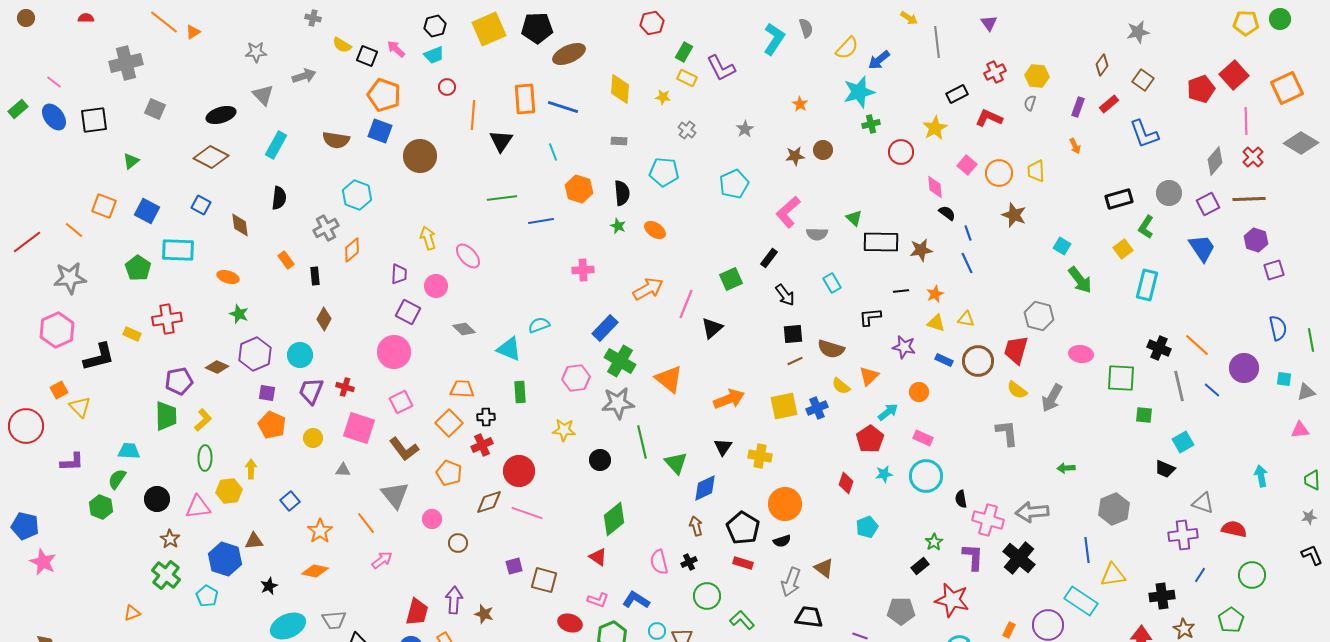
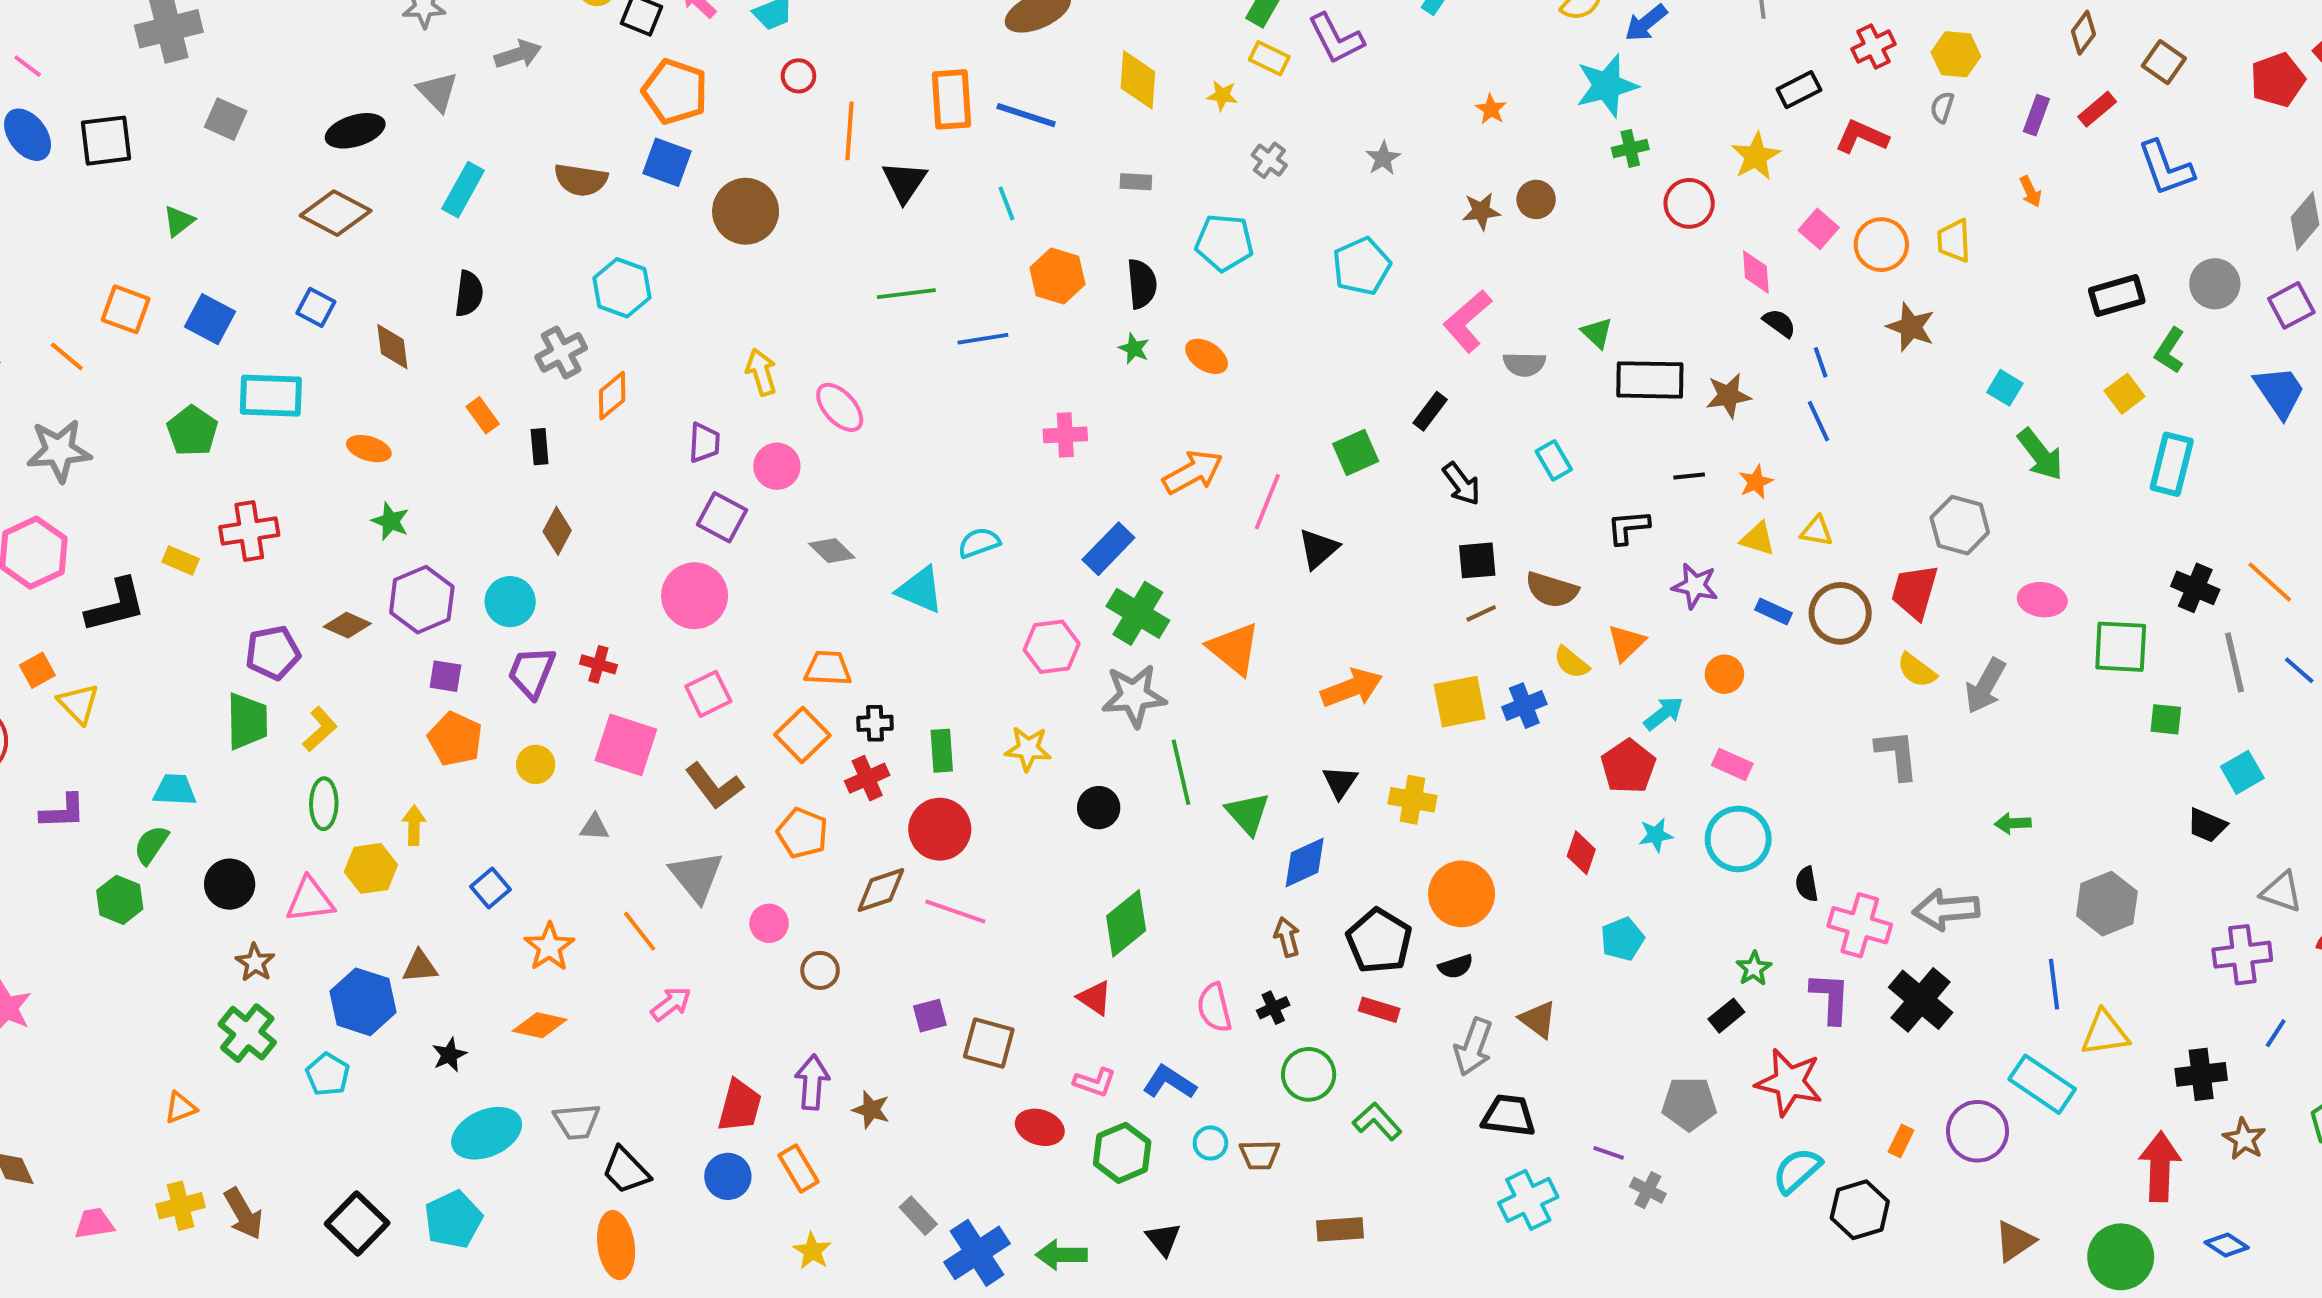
green rectangle: (520, 392) -> (942, 751), moved

